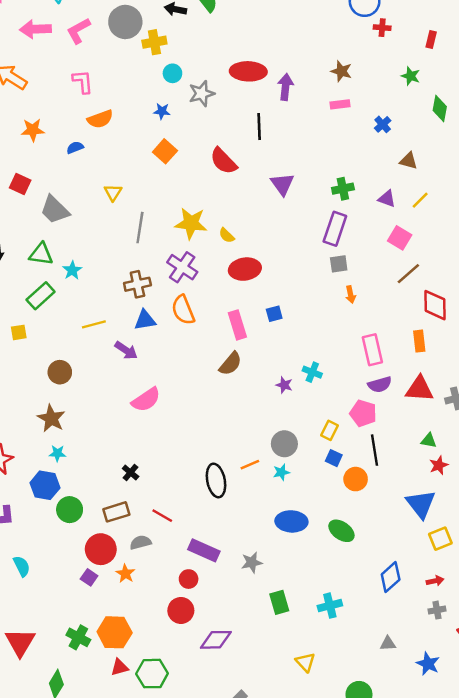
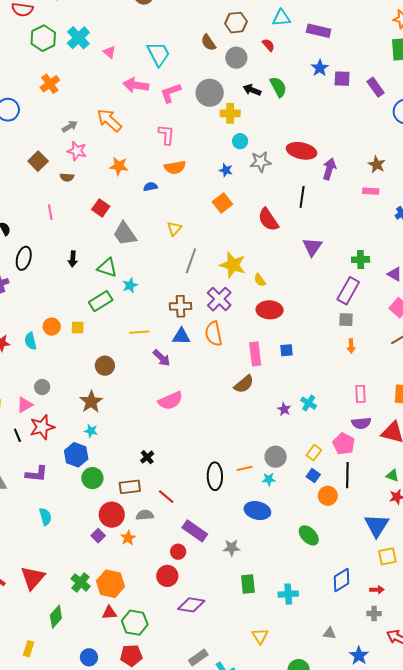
pink rectangle: (372, 350) -> (360, 394), size x0.7
blue ellipse: (291, 521) -> (257, 511), moved

